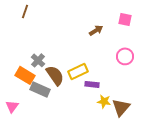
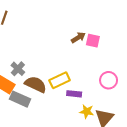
pink square: (125, 19) -> (93, 41), moved
pink circle: (125, 56) -> (109, 80), moved
brown semicircle: (55, 75) -> (36, 84), turned -30

